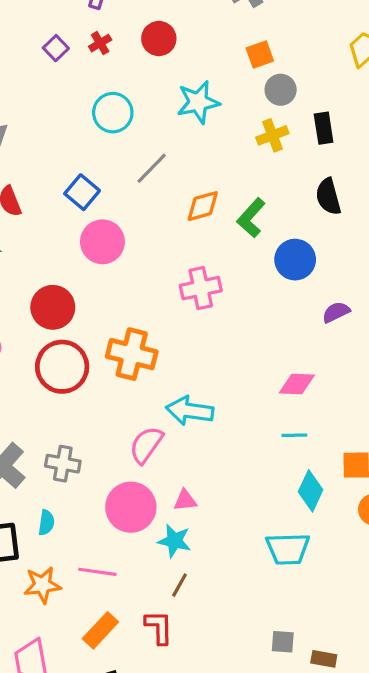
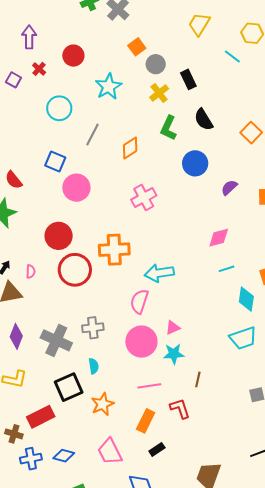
green L-shape: (251, 218) -> (168, 128), moved
pink line: (97, 572) -> (149, 386), moved
brown line: (179, 585) -> (198, 379), moved

